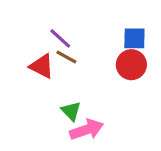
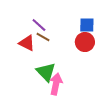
green triangle: (71, 111) -> (46, 72), size x1.5
pink arrow: (87, 130) -> (56, 84), turned -60

